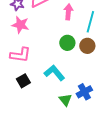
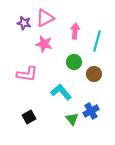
pink star: (20, 25) -> (44, 44), moved
brown circle: (87, 46) -> (94, 74), moved
black square: (23, 81) -> (29, 117), moved

